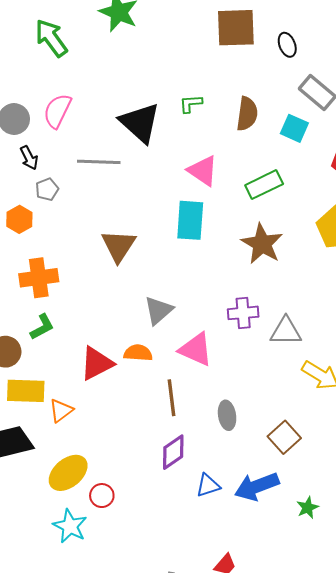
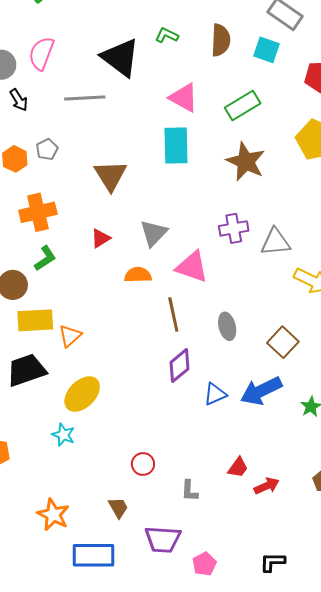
green L-shape: (191, 104) -> (167, 35), turned 35
gray pentagon: (47, 189) -> (47, 149), moved
red triangle: (97, 363) -> (101, 238), moved, size x0.6
red circle: (102, 496) -> (143, 464), moved
cyan star: (70, 526) -> (63, 435), moved, size x0.7

